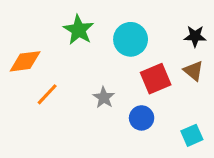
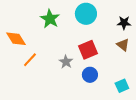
cyan circle: (131, 39) -> (86, 14), moved
orange diamond: (25, 61) -> (16, 39), turned 65
red square: (156, 79) -> (88, 50), moved

